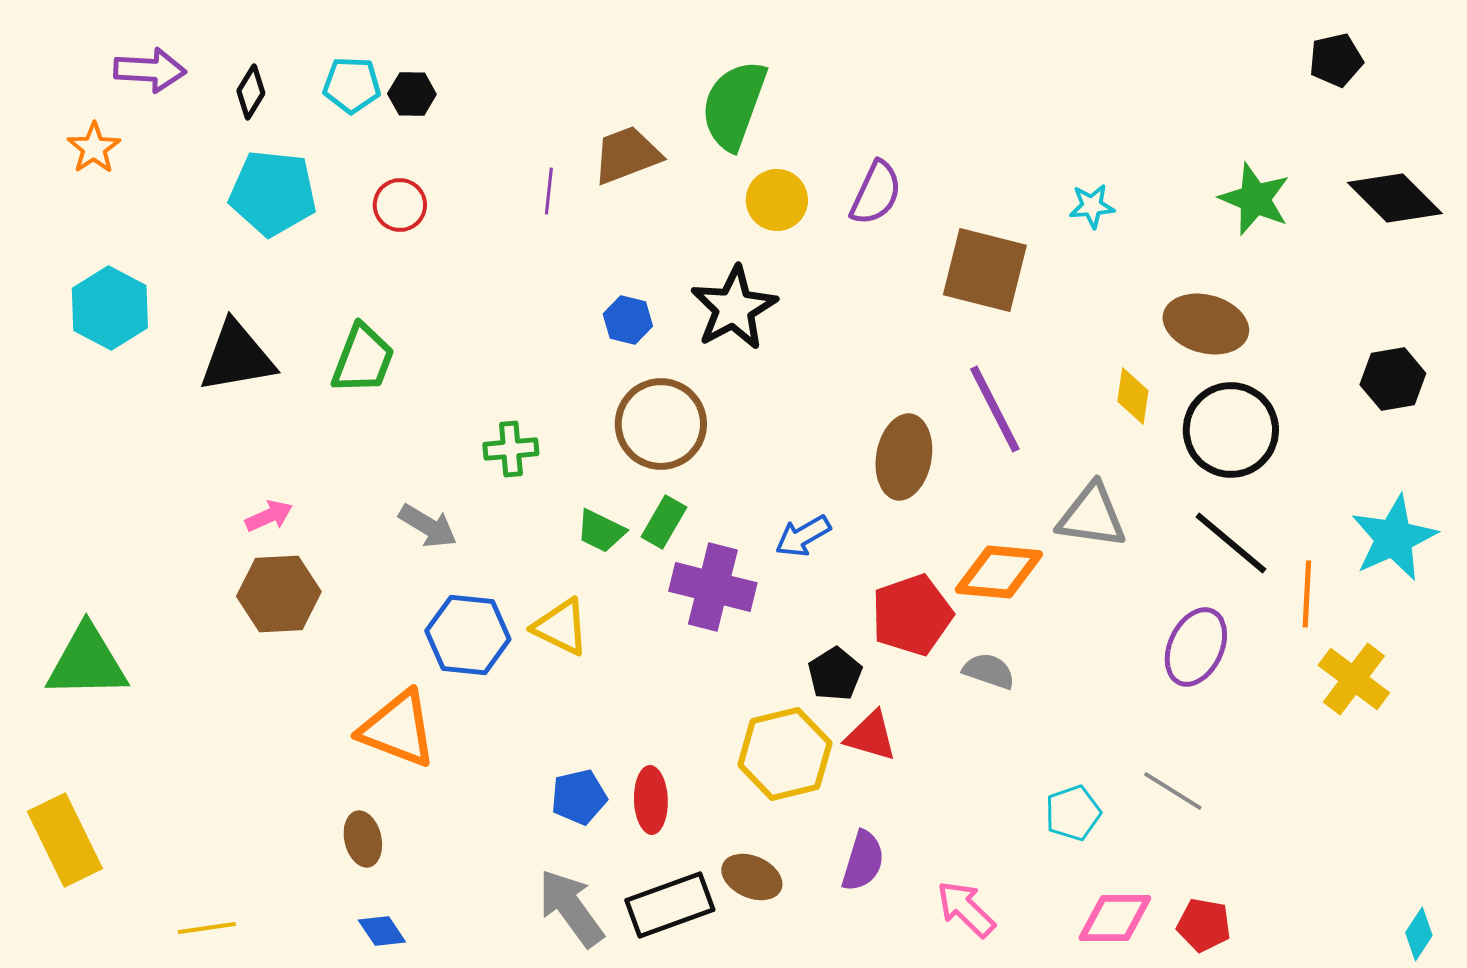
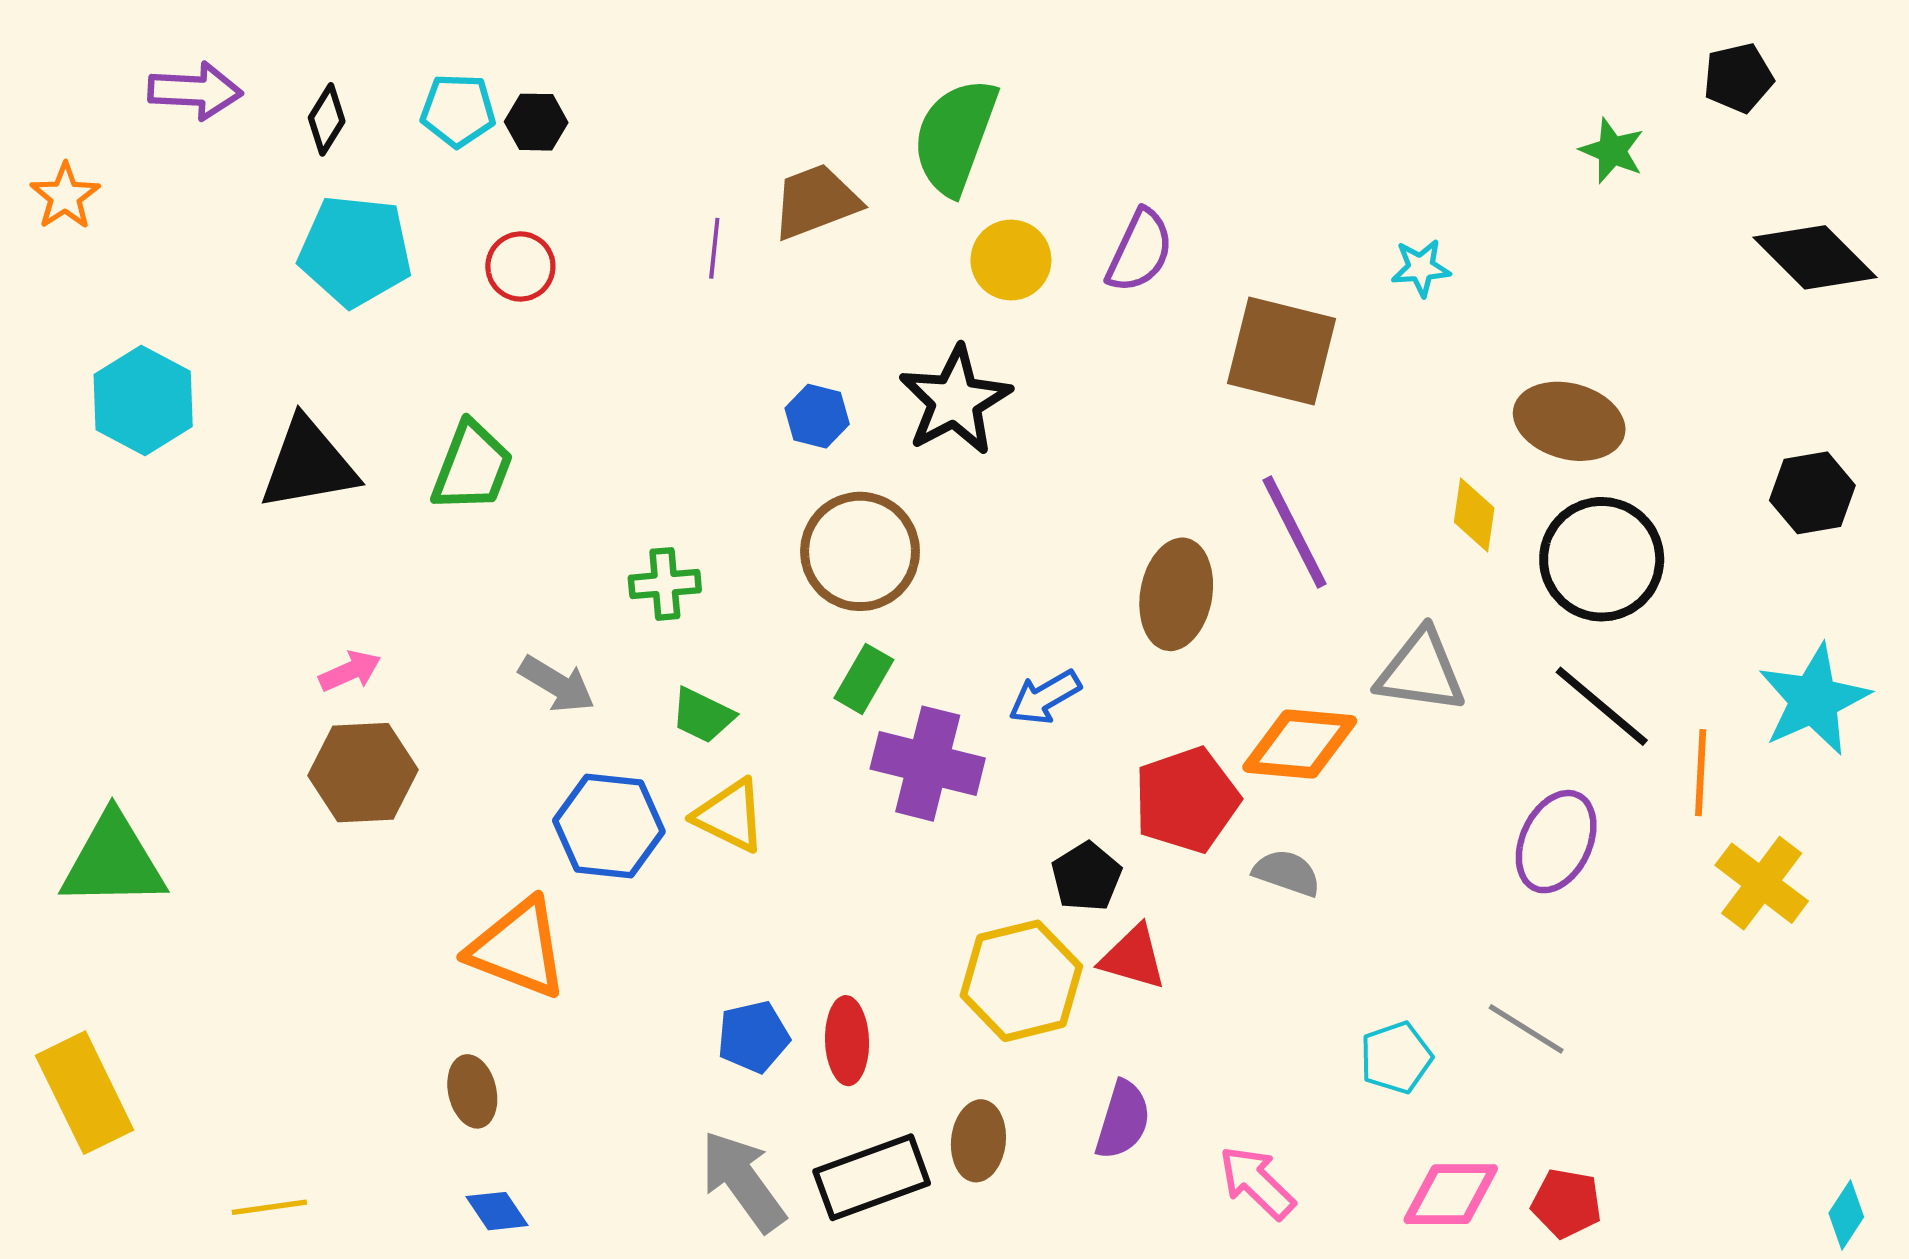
orange star: (94, 148) -> (65, 196), moved
green star: (1255, 199) -> (1612, 151), moved, size x0.7
green trapezoid: (601, 531) -> (703, 715), moved
brown ellipse: (752, 877) -> (978, 1141), turned 72

